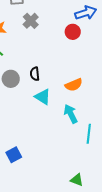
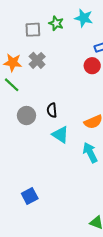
gray cross: (31, 21) -> (37, 60), moved

